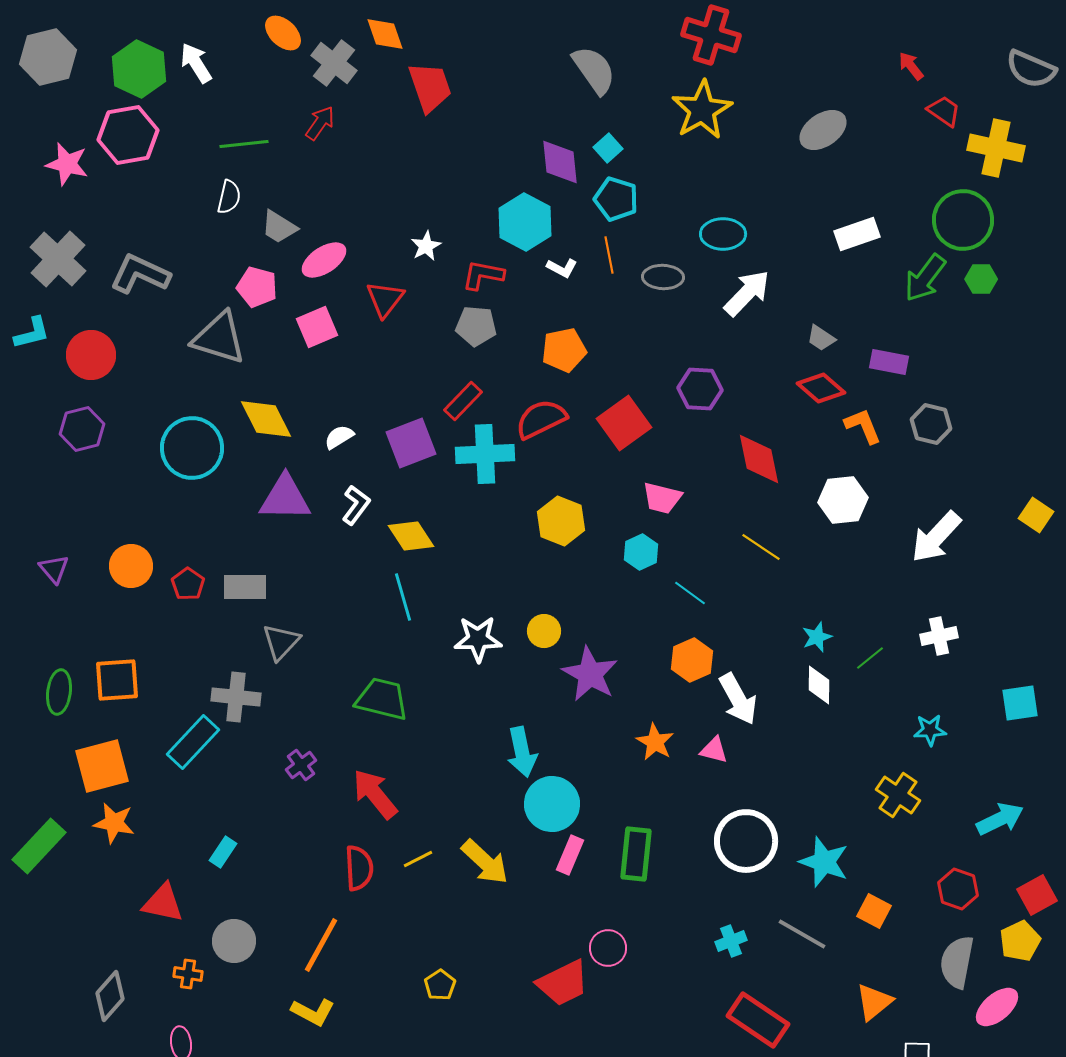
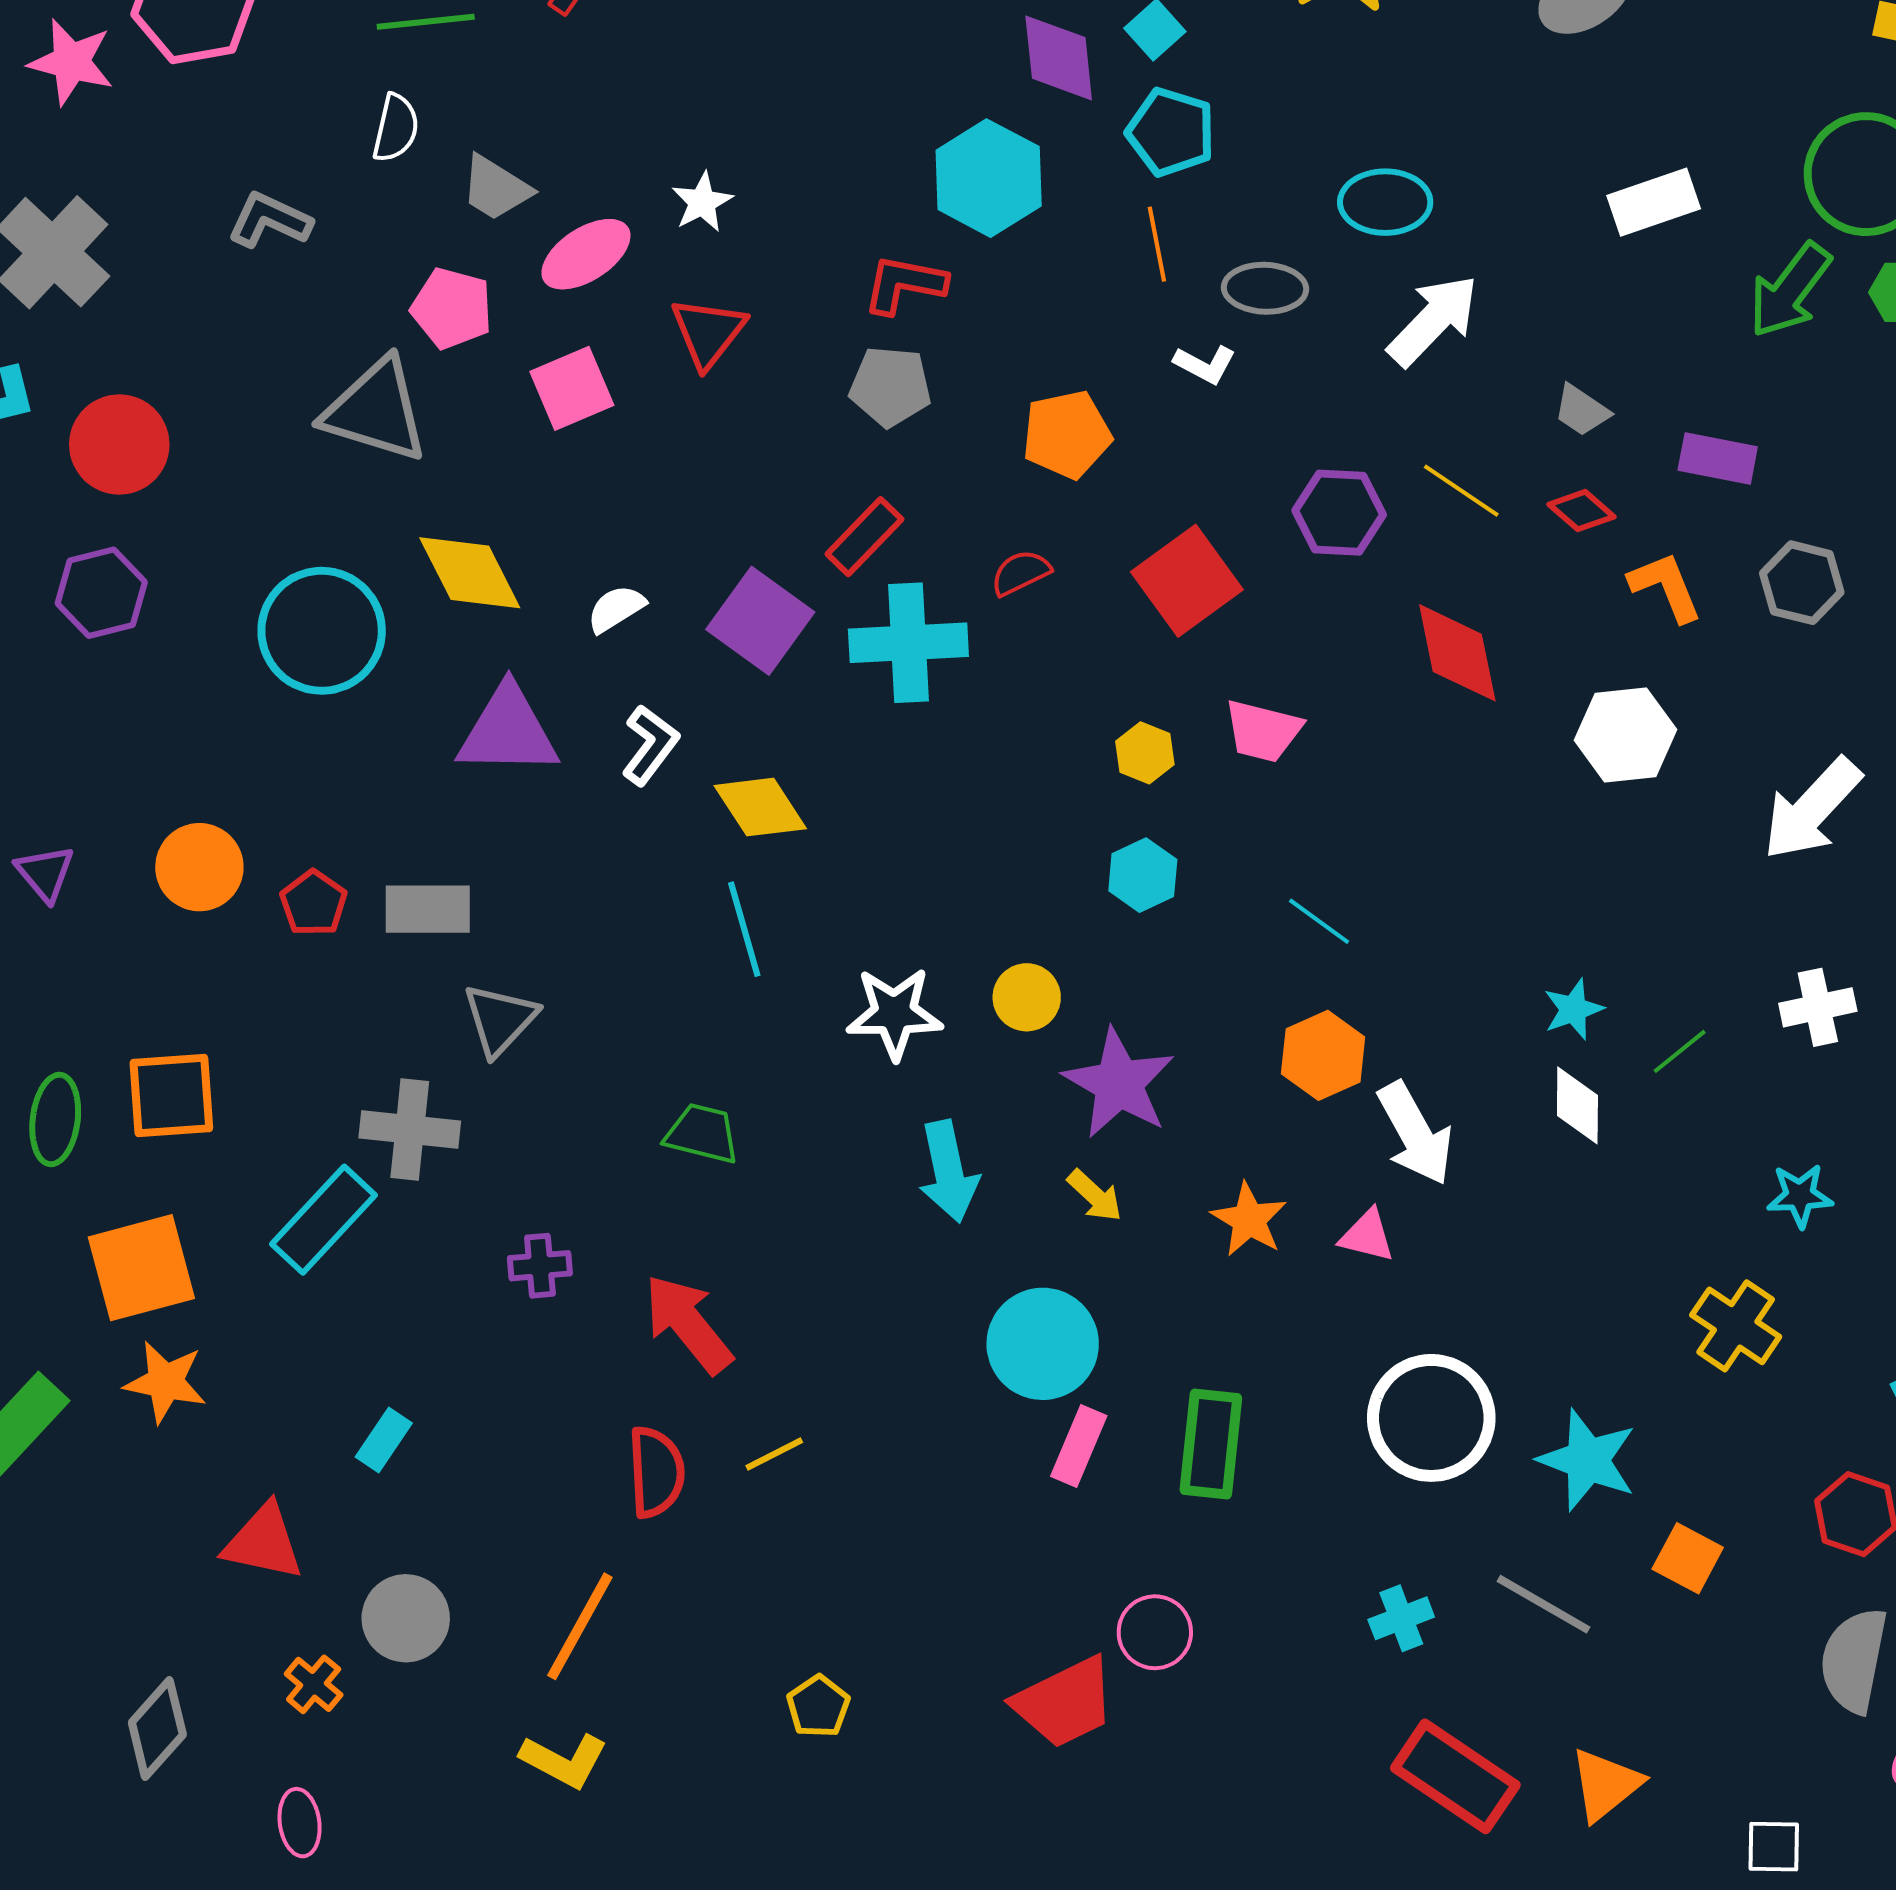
white star: (426, 246) -> (702, 202), moved
white L-shape: (562, 268) -> (1205, 364), moved
gray L-shape: (140, 274) -> (270, 220), moved, size x0.7
red diamond: (821, 388) -> (1581, 511), size x0.7
red semicircle: (541, 419) -> (1021, 573), size x0.6
purple square: (411, 443) -> (760, 621), turned -33
yellow hexagon: (561, 521) -> (1145, 753), moved, size x0.6
yellow line: (761, 547) -> (1461, 491), moved
cyan hexagon: (641, 552) -> (1143, 875), moved
green trapezoid: (382, 699) -> (702, 1134), size x0.7
cyan arrow: (522, 752) -> (949, 1172), moved
purple cross: (301, 765) -> (540, 1266), turned 32
yellow arrow: (485, 862) -> (1095, 1196), moved, size x0.6
orange cross: (188, 974) -> (314, 1684), turned 32
orange triangle: (874, 1002) -> (1606, 1784), moved

